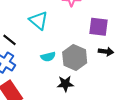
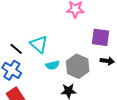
cyan triangle: (39, 20) -> (39, 44), moved

